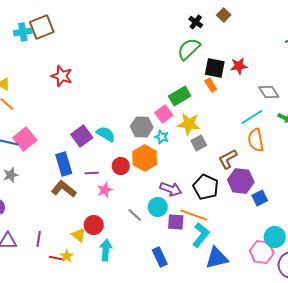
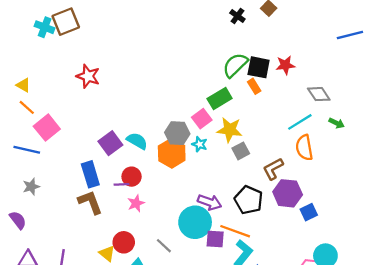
cyan cross: (23, 32) -> (45, 27), turned 30
green semicircle: (189, 49) -> (235, 65), moved
pink square: (25, 139) -> (47, 128), moved
orange hexagon: (145, 158) -> (172, 153), moved
red circle: (121, 166) -> (132, 177), moved
brown L-shape: (64, 189) -> (90, 202), turned 30
cyan circle: (158, 207) -> (195, 222), size x1.5
gray line: (135, 215) -> (164, 246), moved

